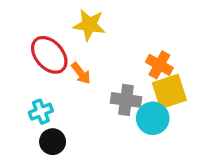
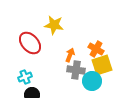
orange arrow: (81, 73) -> (70, 55), moved, turned -120

